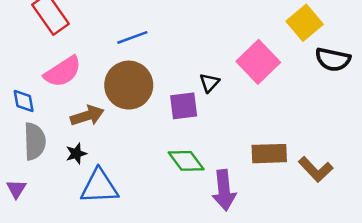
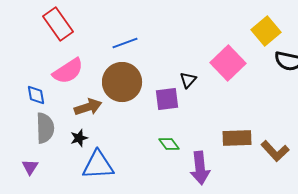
green diamond: (186, 161) -> (169, 144), size x0.7

